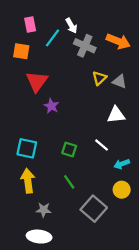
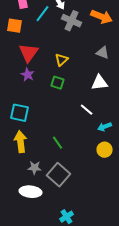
yellow triangle: (99, 78) -> (62, 60), moved
purple star: (51, 106) -> (28, 75), moved
green square: (69, 150) -> (58, 83), moved
gray square: (94, 209) -> (59, 175), moved

